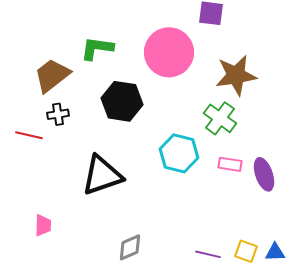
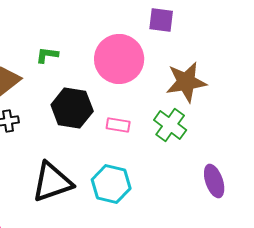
green L-shape: (97, 48) -> (47, 55), size x0.7
cyan hexagon: (179, 153) -> (111, 184), moved
pink rectangle: (230, 164) -> (118, 125), moved

